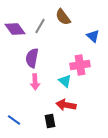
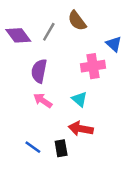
pink cross: (80, 65) -> (93, 66), moved
pink arrow: (35, 82) -> (43, 100), turned 126
blue line: (14, 120) -> (33, 147), moved

